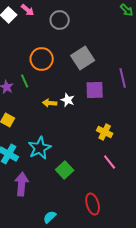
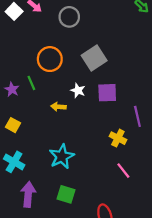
purple line: (123, 78) -> (137, 116), moved
white star: (68, 100) -> (78, 90), moved
cyan star: (40, 148) -> (62, 156), moved
green square: (65, 170) -> (66, 194), moved, turned -30

